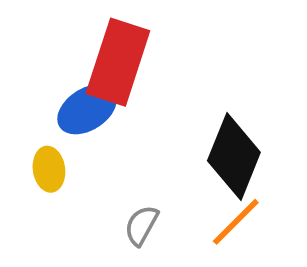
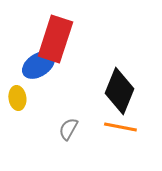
orange line: (236, 222) -> (120, 127), turned 56

